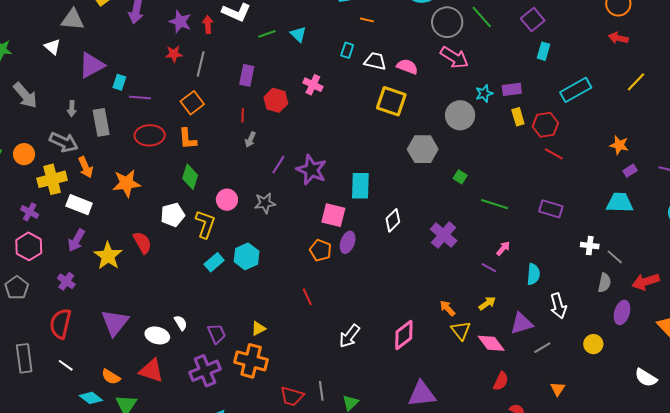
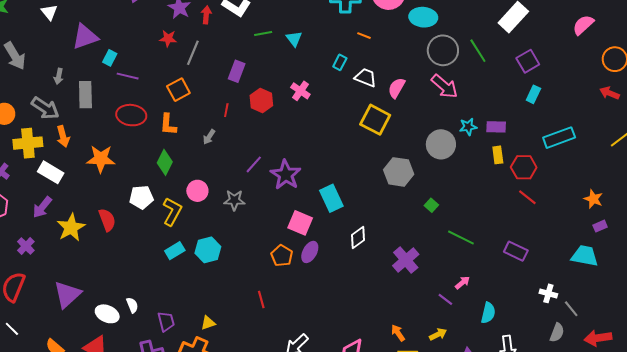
pink semicircle: (407, 67) -> (397, 88), turned -90
gray arrow: (250, 140) -> (209, 137), moved
cyan rectangle: (360, 186) -> (331, 198), turned -36

